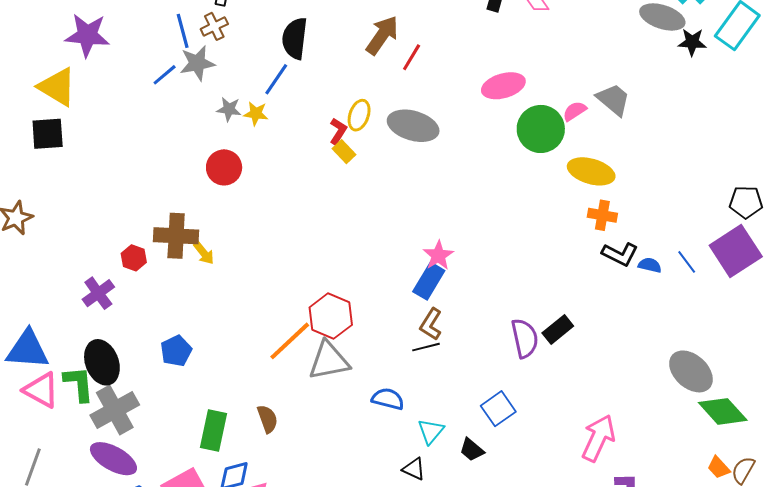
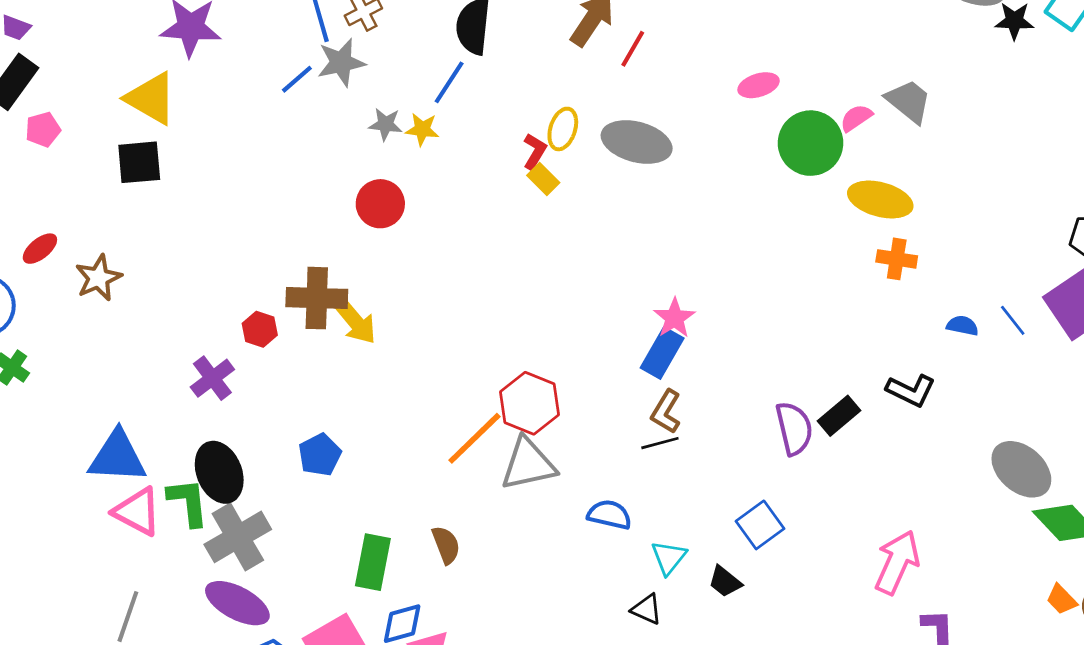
pink ellipse: (503, 86) -> (759, 85), size x0.7
yellow arrow: (204, 253) -> (355, 321), size x1.5
black L-shape: (620, 254) -> (911, 390), moved

